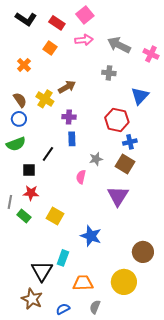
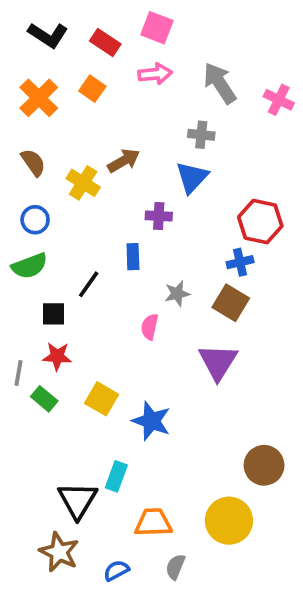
pink square: (85, 15) -> (157, 28), turned -30
gray arrow: (119, 45) -> (220, 83), turned 30
orange cross: (24, 65) -> (39, 98), moved, size x1.5
blue triangle: (140, 96) -> (192, 177), moved
brown semicircle: (20, 100) -> (33, 162), moved
purple cross: (69, 117) -> (159, 216), moved
red hexagon: (117, 120) -> (260, 222), moved
blue star: (91, 236) -> (151, 421), moved

